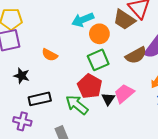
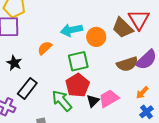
cyan arrow: (83, 20) -> (71, 30), moved
orange semicircle: (50, 55) -> (45, 48), turned 98
green square: (98, 60) -> (78, 61), moved
black rectangle: (40, 99) -> (27, 88), turned -50

